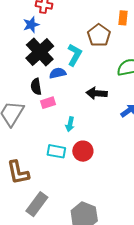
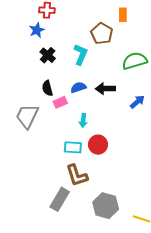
black cross: (40, 52) -> (48, 55), size x0.6
blue semicircle: (58, 73) -> (78, 87), moved
brown L-shape: (18, 172) -> (77, 175), moved

